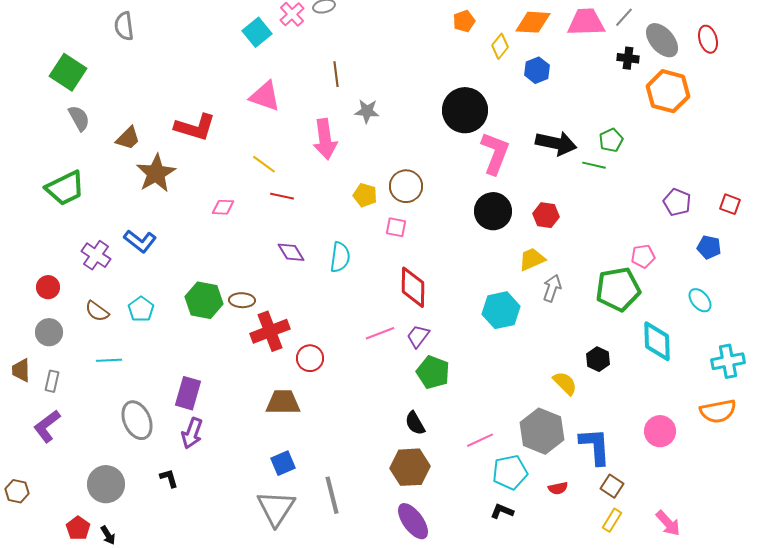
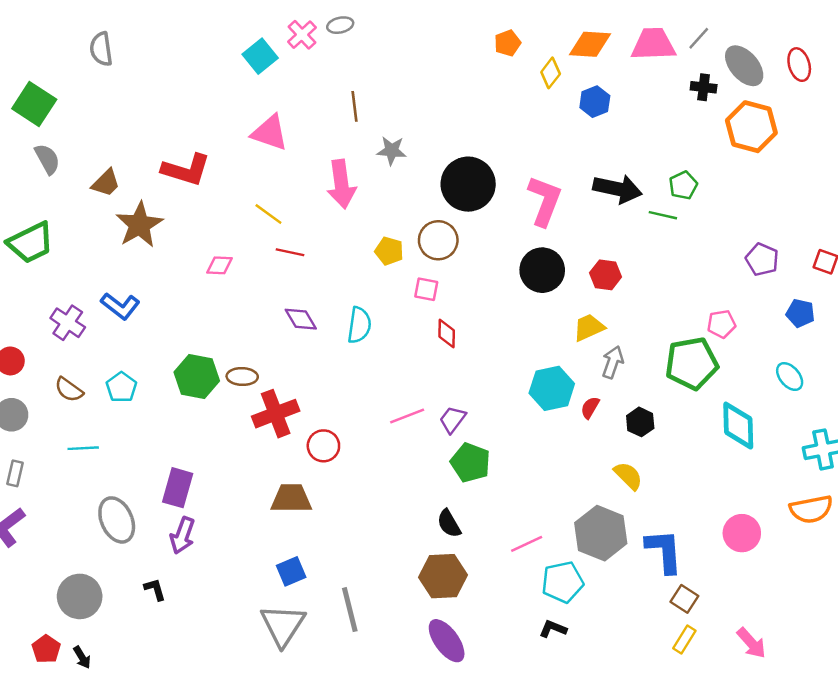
black circle: (465, 110) -> (468, 184), moved
red diamond: (413, 287) -> (447, 333), moved, size x0.6
black hexagon: (598, 359) -> (640, 422), moved
red semicircle: (558, 488) -> (590, 408), moved, turned 132

